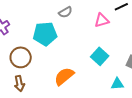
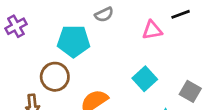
brown circle: (21, 57) -> (55, 77), moved

